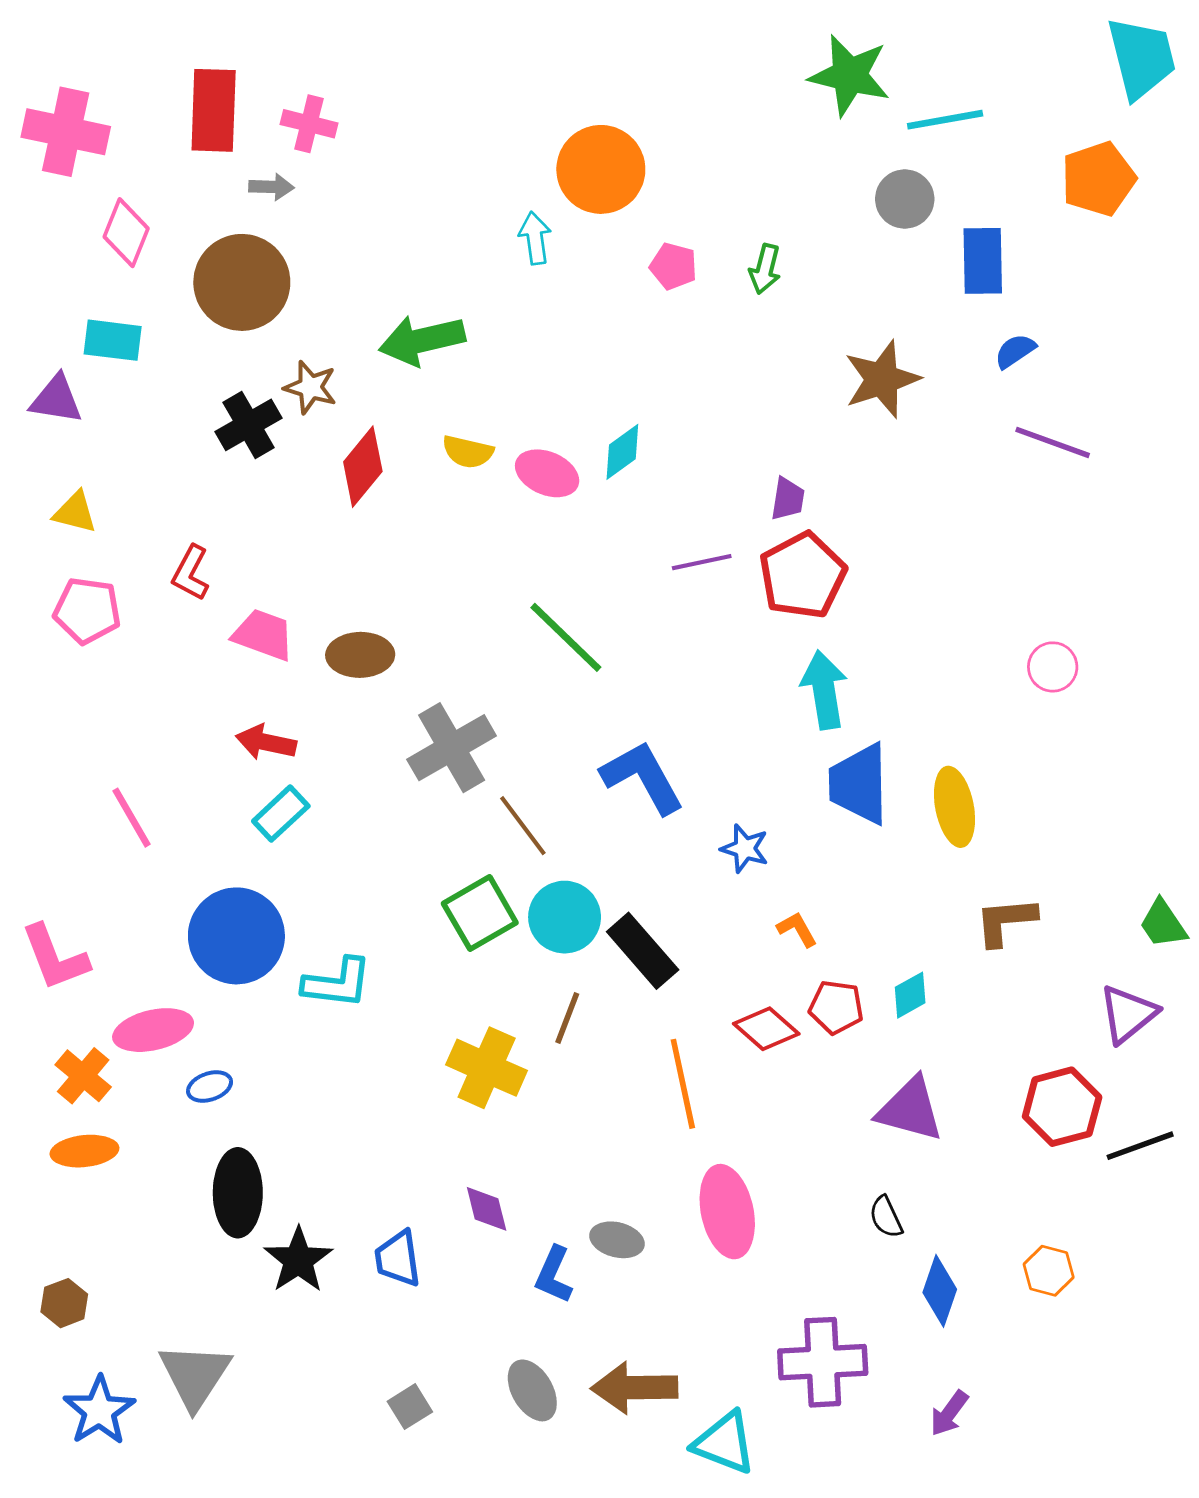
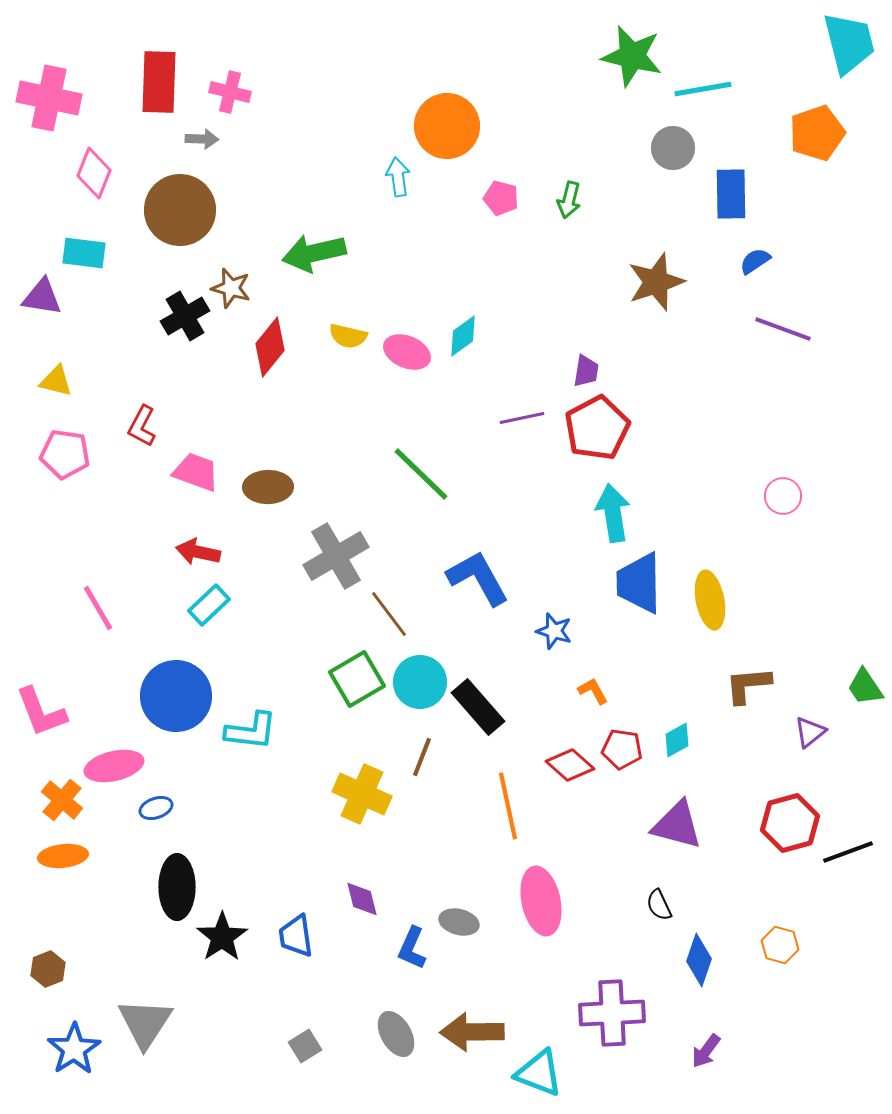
purple triangle: (1128, 1014) -> (810, 732), moved, size x0.7

